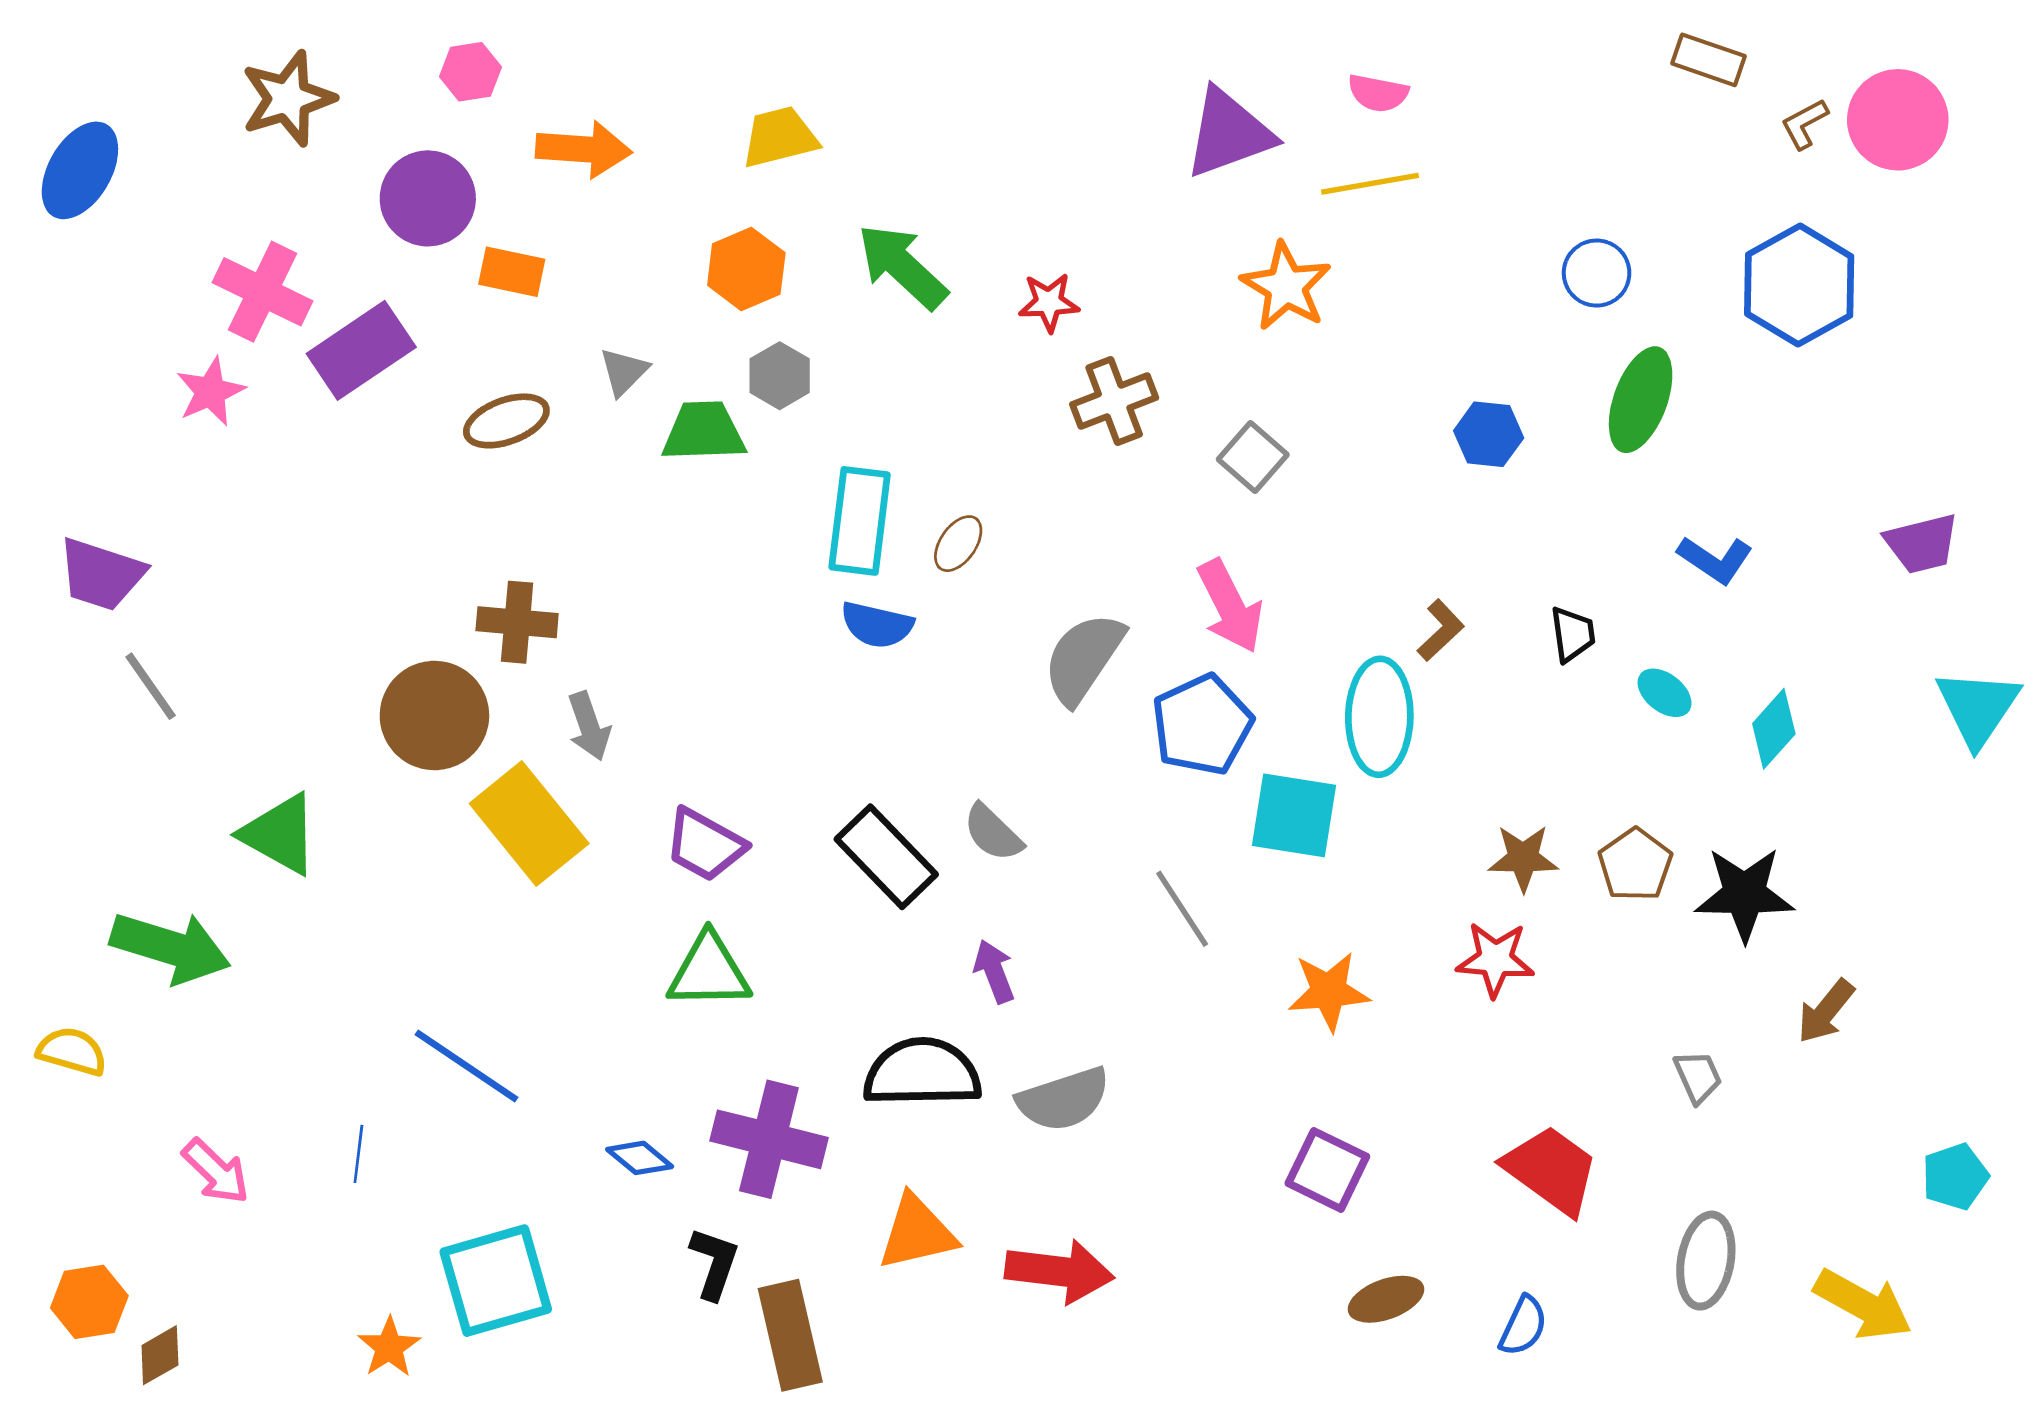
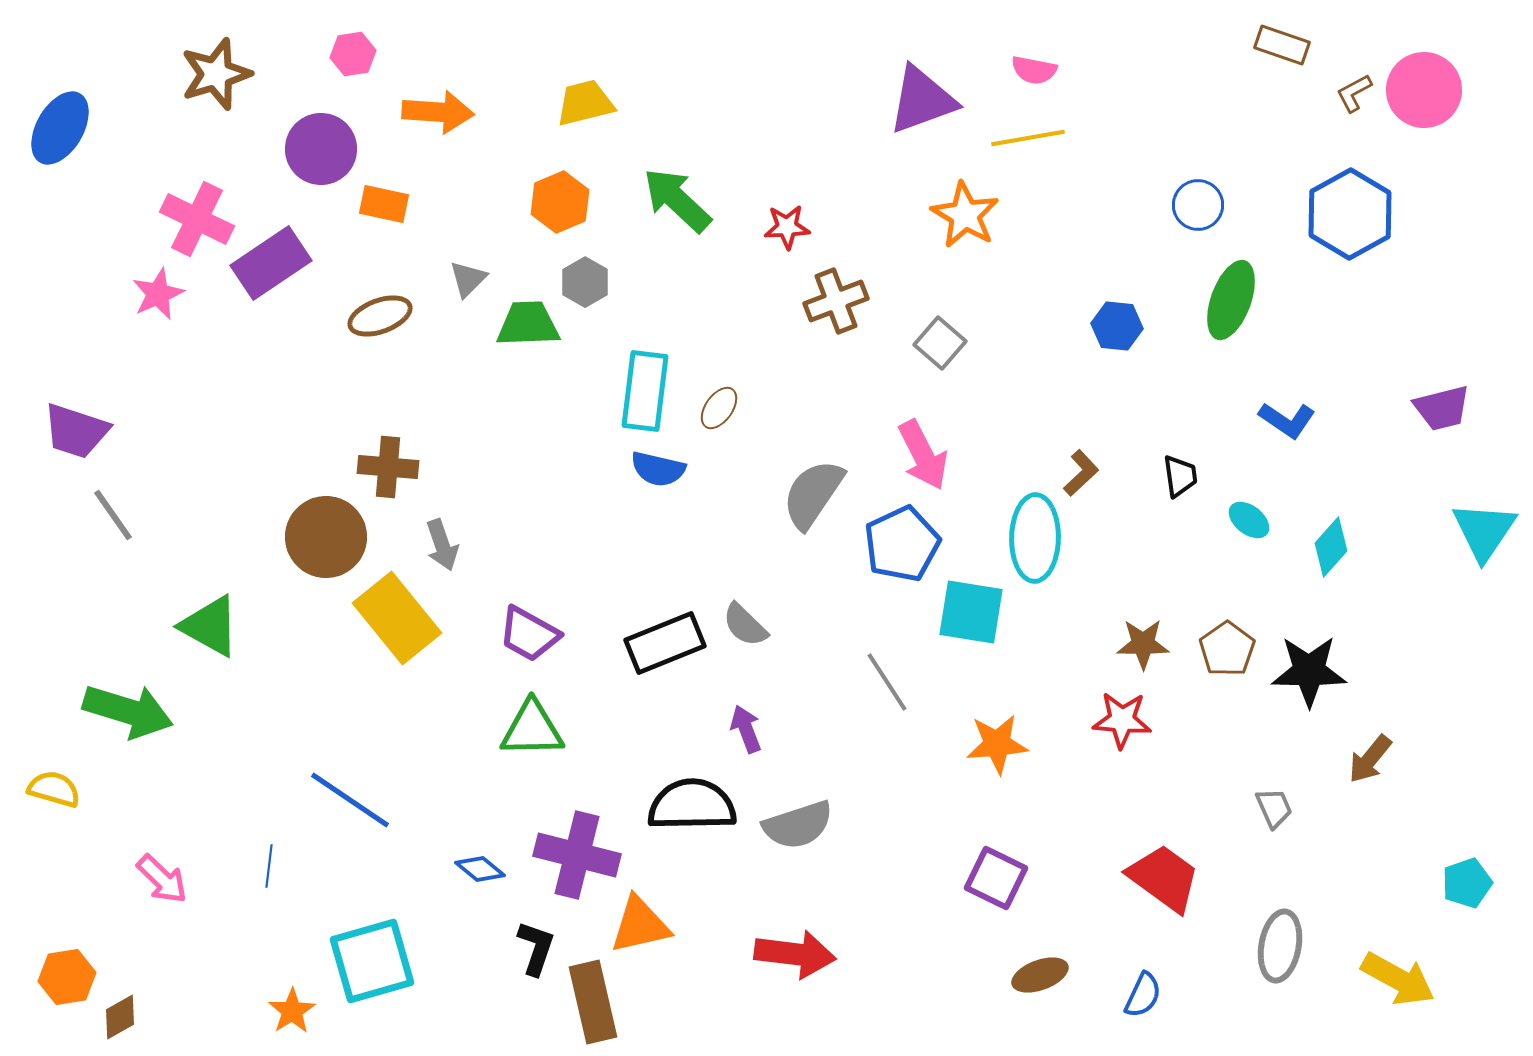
black rectangle: (886, 857) -> (665, 643), turned -68
orange triangle: (917, 1233) -> (640, 925), moved

